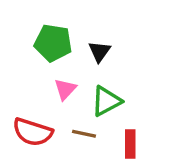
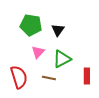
red semicircle: (33, 132) -> (19, 77), turned -125
red rectangle: (130, 144) -> (87, 76), moved

